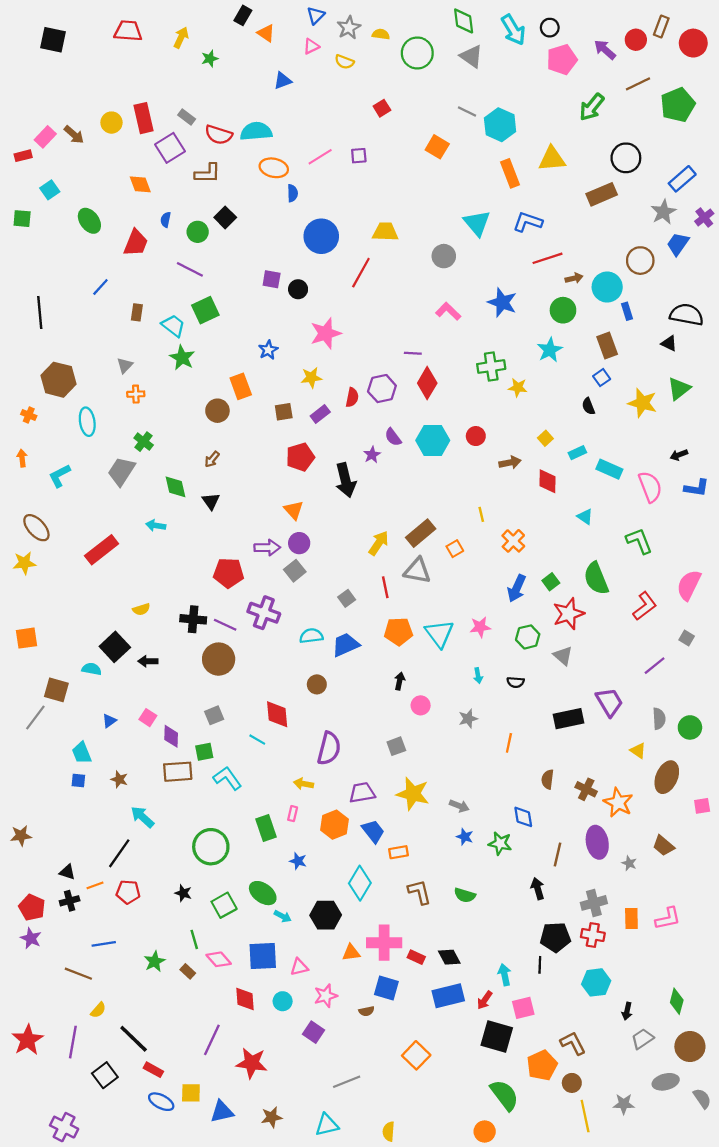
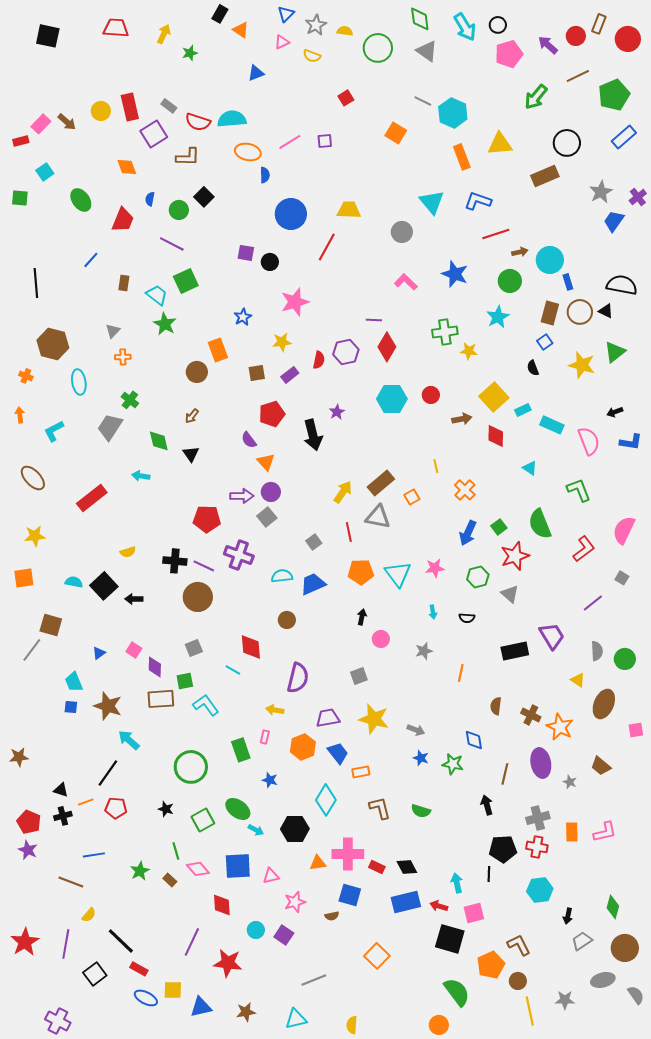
blue rectangle: (682, 179) -> (624, 137), moved
brown circle: (640, 261) -> (580, 312), moved
brown rectangle: (607, 346) -> (550, 313), turned 35
purple semicircle: (393, 437) -> (249, 440), moved
yellow square: (545, 438) -> (494, 397), size x2.0
yellow star: (24, 563) -> (35, 536), moved
cyan semicircle: (92, 669) -> (74, 582), moved
brown star: (119, 779) -> (108, 706), size x1.8
red arrow: (485, 1000) -> (439, 906), turned 72
cyan circle: (283, 1001) -> (256, 930), moved

